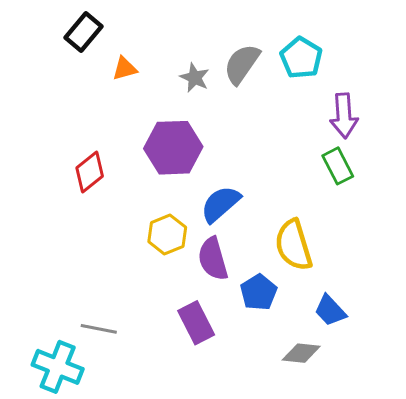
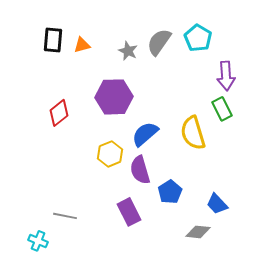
black rectangle: (83, 32) -> (53, 40), moved, turned -35
yellow semicircle: (294, 245) -> (193, 133), moved
cyan cross: (58, 367) -> (38, 241), size x0.6

